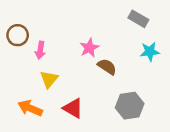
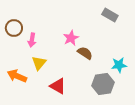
cyan star: (150, 52) -> (119, 65), moved
orange arrow: (30, 108) -> (17, 76), moved

